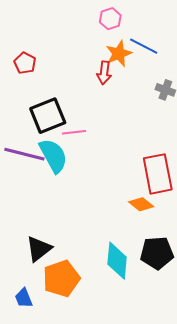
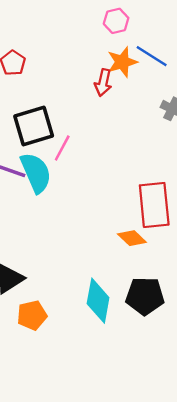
pink line: (74, 132) -> (62, 148), turned -60
orange pentagon: (61, 279) -> (32, 315), size x0.7

